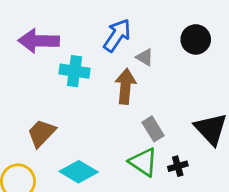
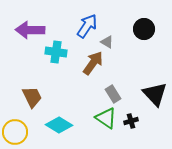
brown arrow: (125, 86) -> (93, 63), turned 30
brown trapezoid: (41, 133) -> (32, 97), turned 110

